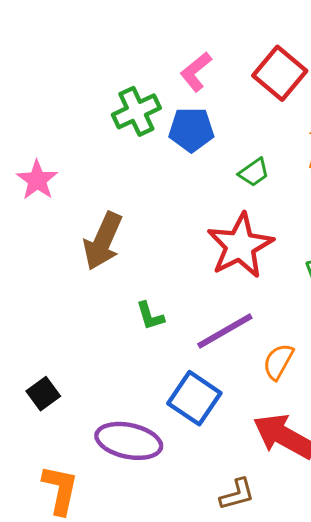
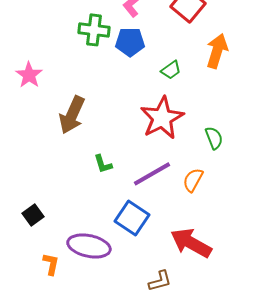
green cross: (136, 111) -> (94, 30), turned 32
orange semicircle: (278, 362) -> (193, 180), moved
orange L-shape: (60, 490) -> (51, 264), moved, size x0.7

